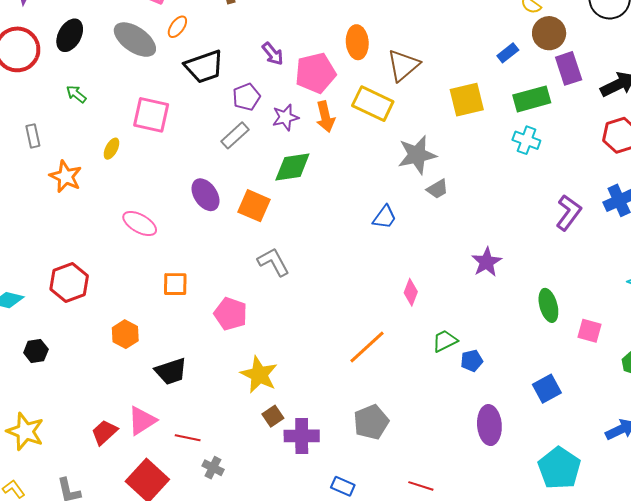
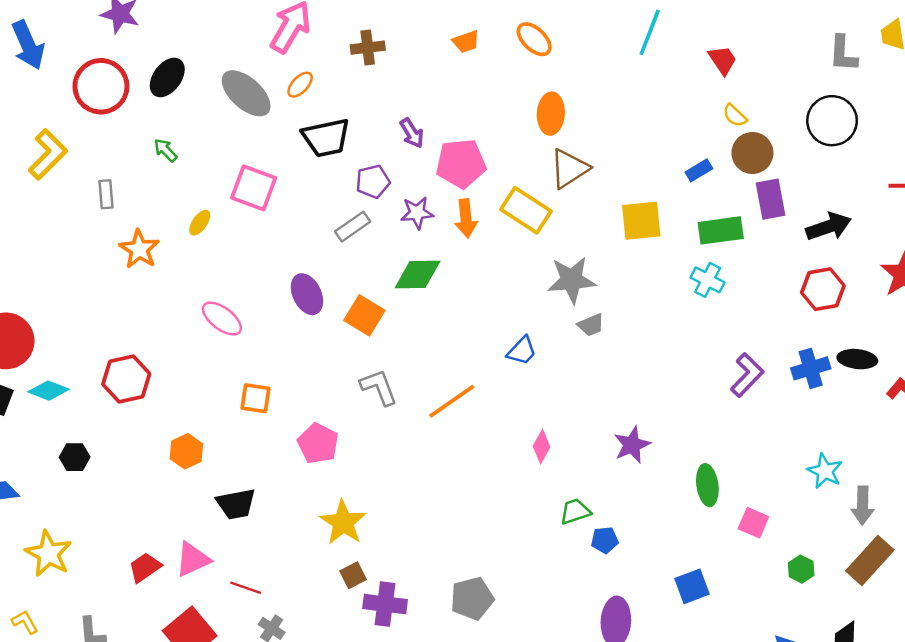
orange ellipse: (357, 42) -> (551, 114), moved
purple star: (487, 262) -> (632, 445), moved
orange line: (367, 347) -> (452, 401), moved

